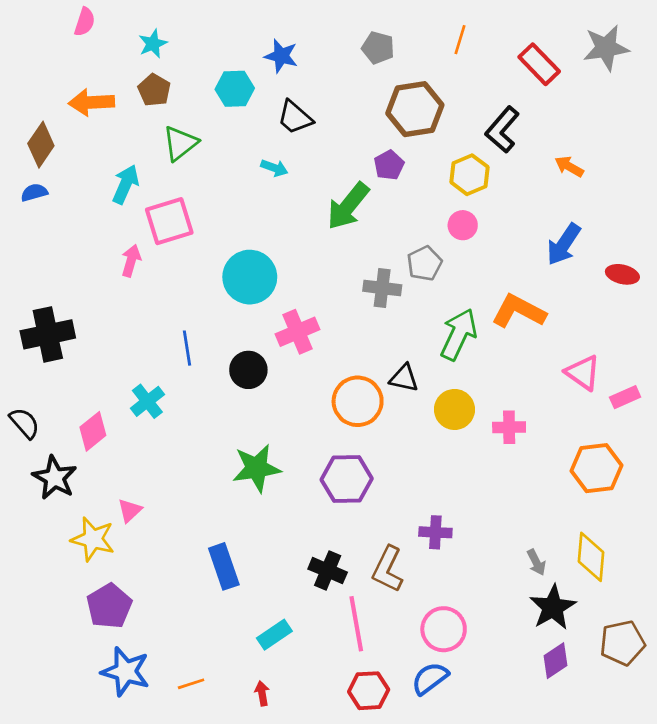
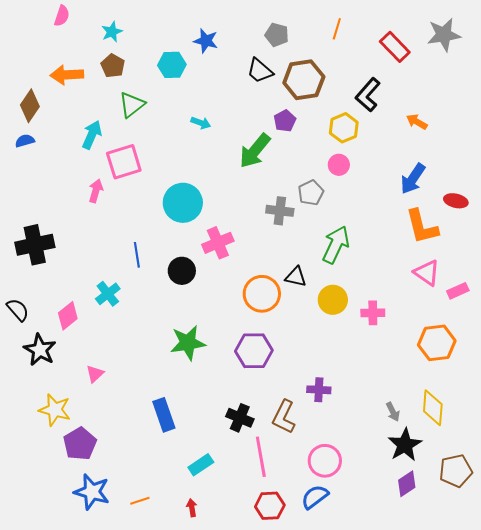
black trapezoid: (295, 117) -> (260, 71), moved
orange L-shape: (519, 311) -> (422, 227), moved, turned -132
yellow star: (93, 539) -> (55, 410), moved

